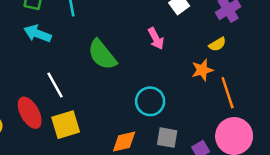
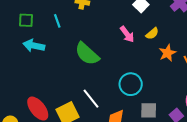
yellow semicircle: (217, 44) -> (152, 34), moved
white line: (55, 85) -> (91, 99), moved

